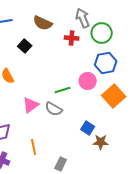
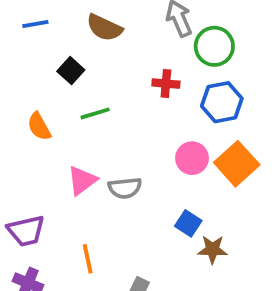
red cross: (72, 38) -> (166, 84), moved
pink circle: (88, 81) -> (192, 158), moved
green line: (63, 90) -> (95, 113), moved
gray semicircle: (54, 109) -> (125, 188), turned -36

